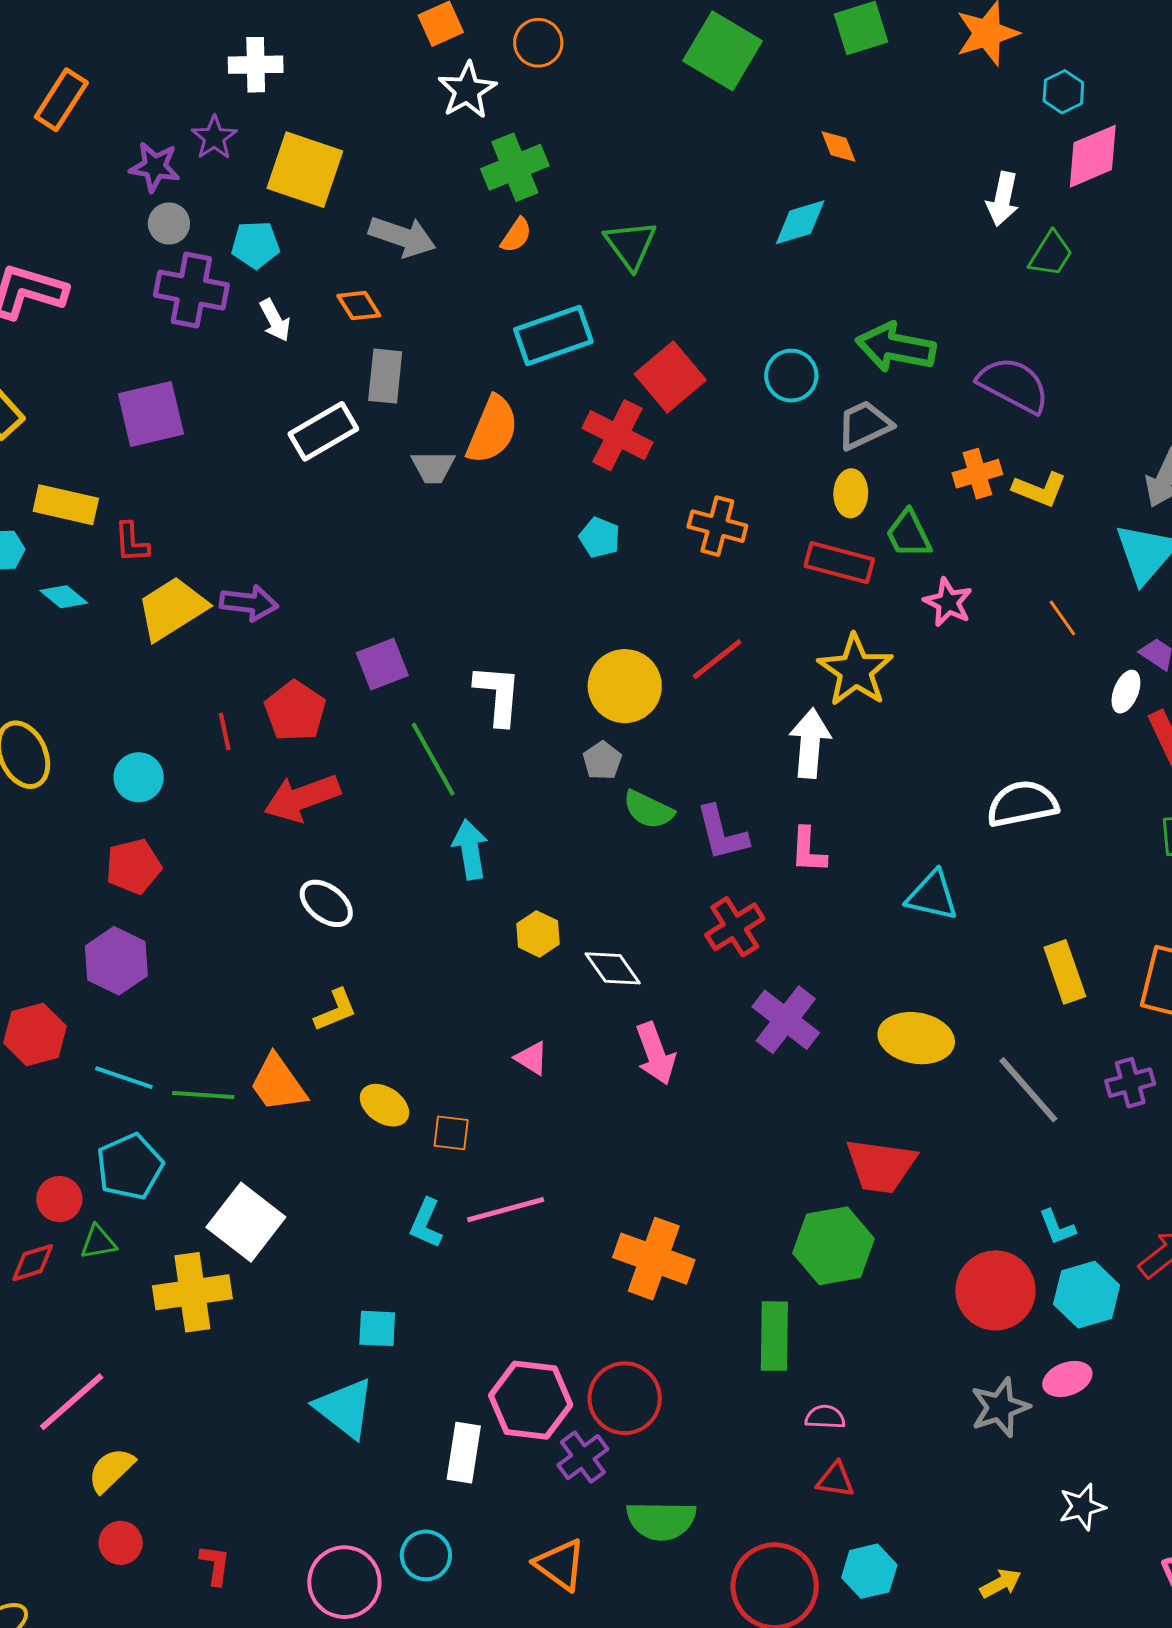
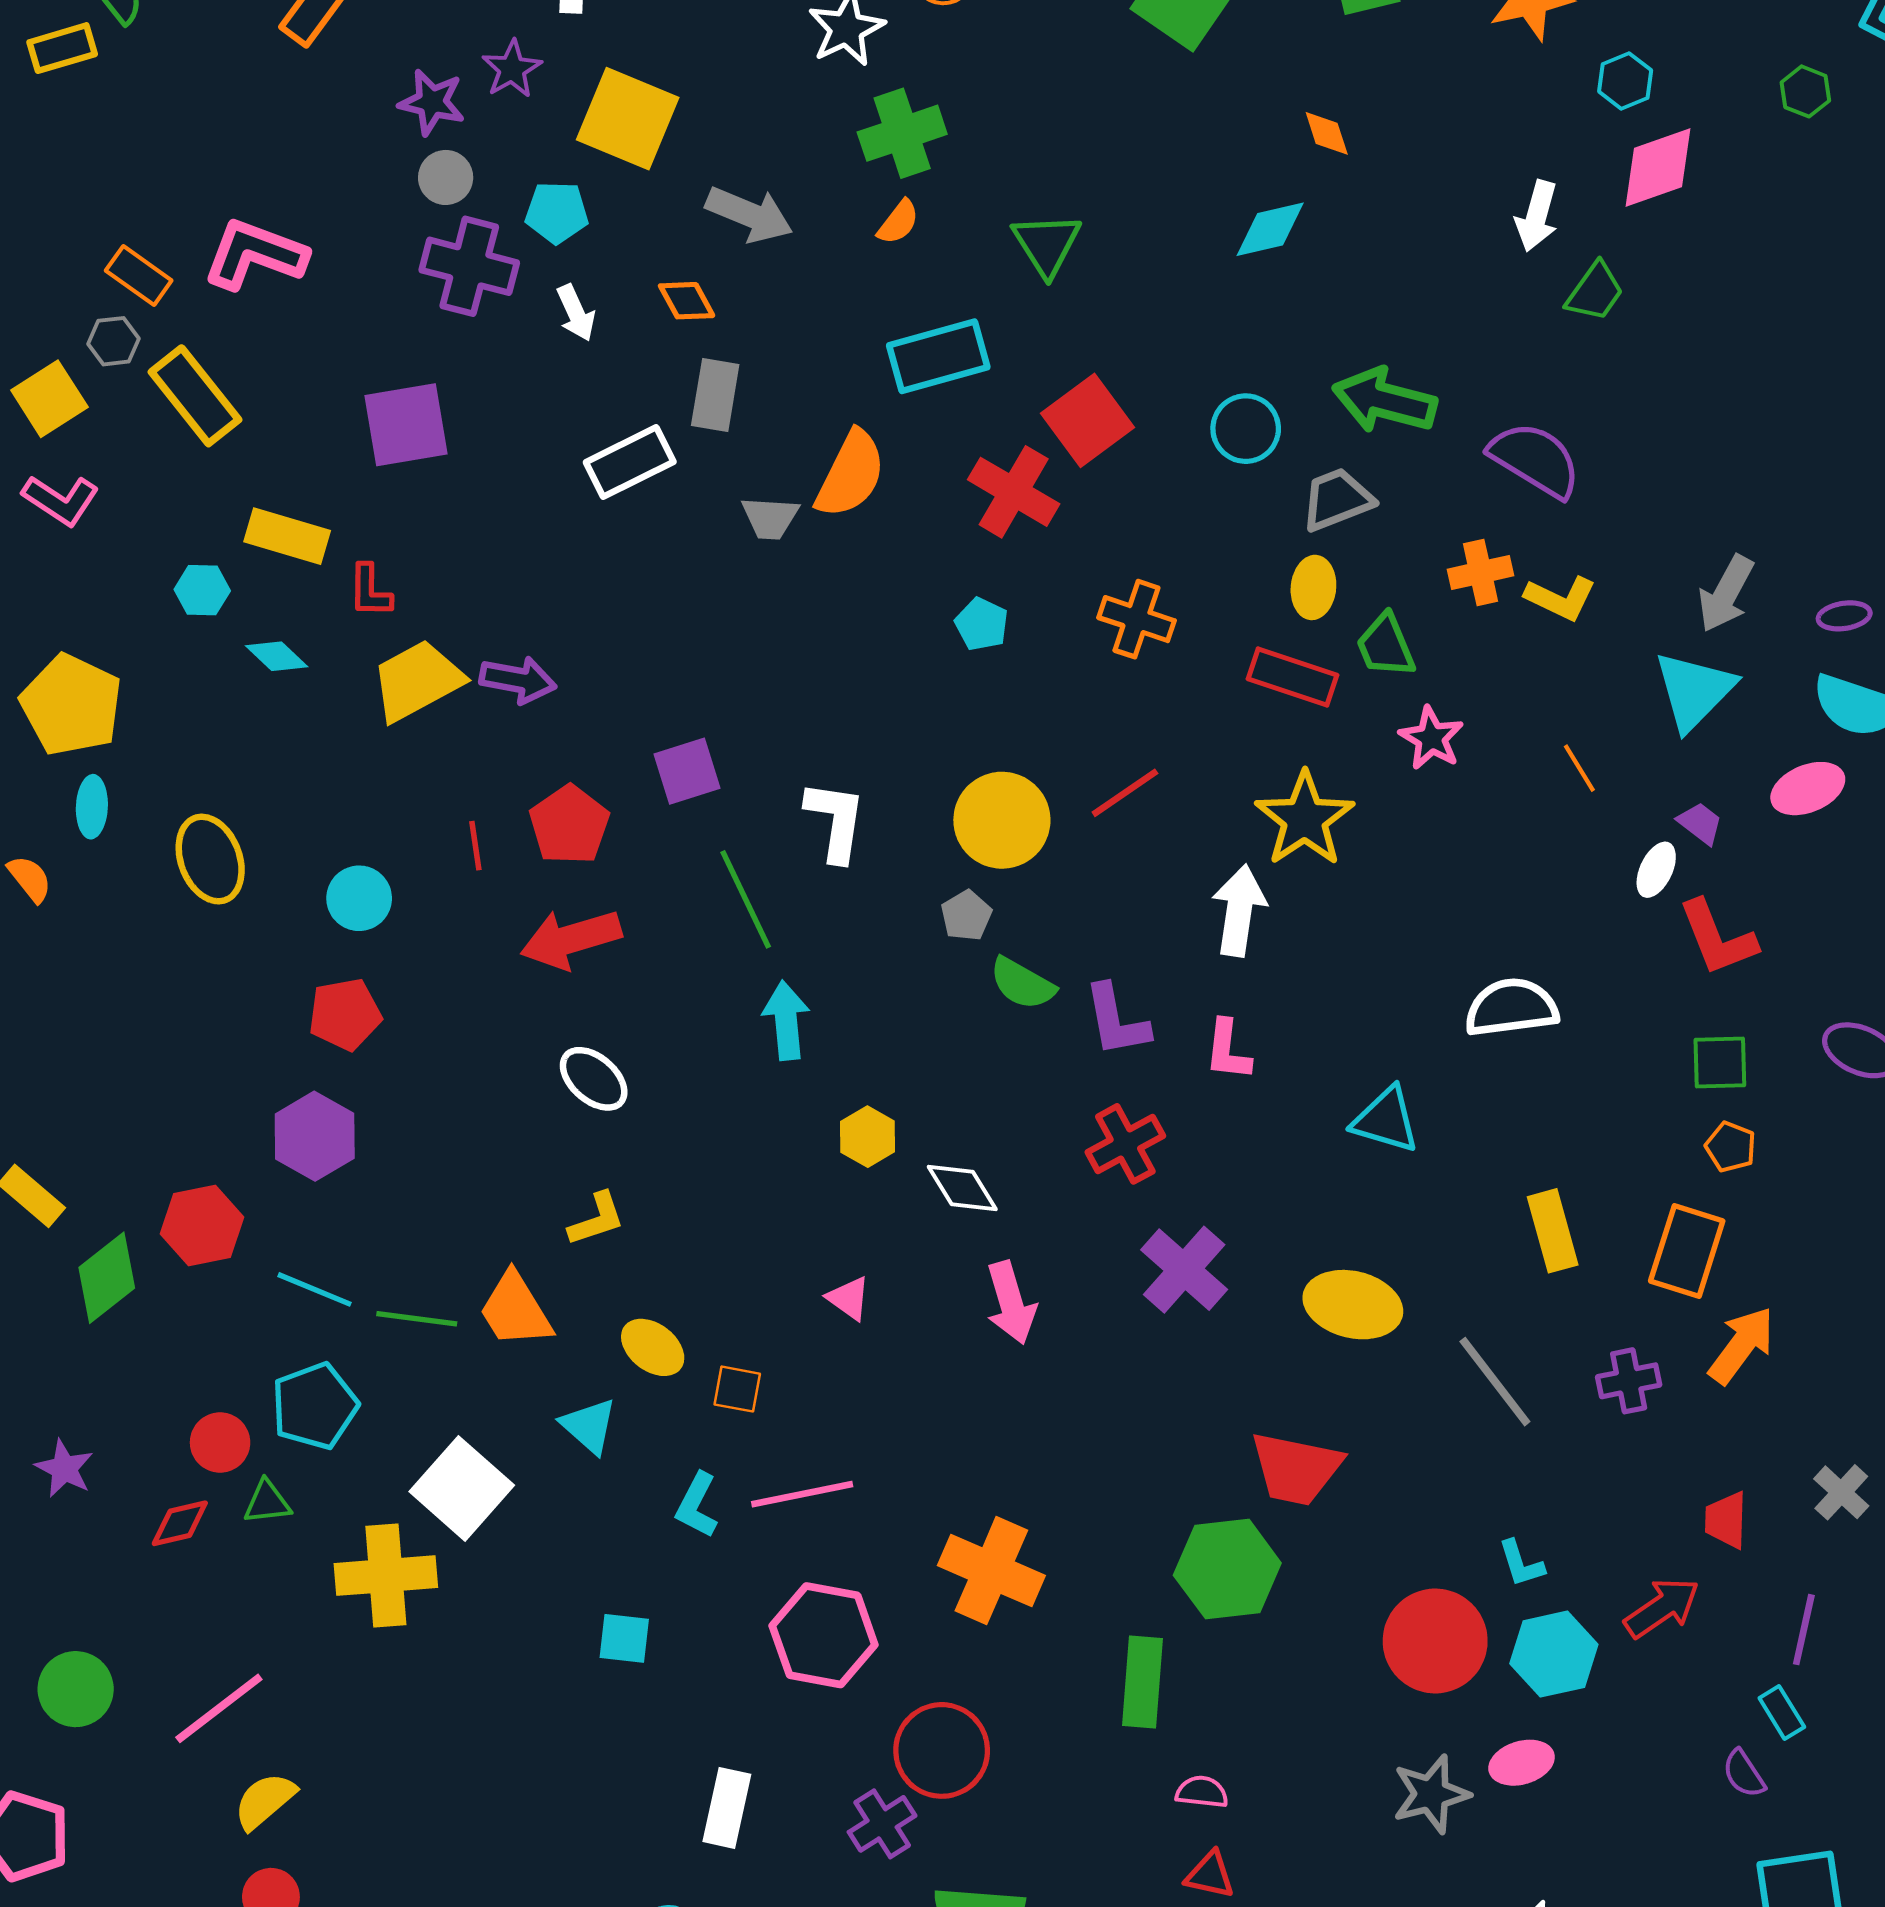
pink hexagon: (531, 1400) -> (824, 1635), moved
cyan triangle: (345, 1408) -> (589, 1426), moved, size x0.7

